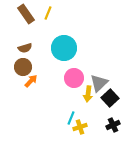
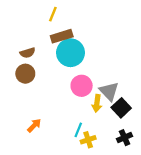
brown rectangle: (26, 14) -> (62, 36), moved, turned -72
orange arrow: (31, 81) -> (34, 125), moved
gray triangle: (99, 83) -> (109, 91), turned -30

